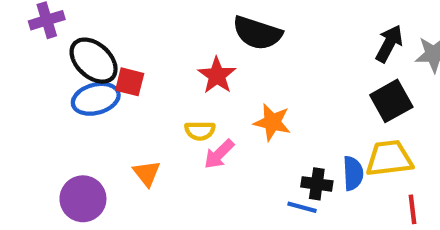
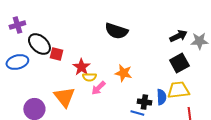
black arrow: (389, 44) -> (178, 36), turned 36
red star: (217, 75) -> (81, 67), moved
blue ellipse: (96, 99) -> (17, 62), moved
orange triangle: (147, 173) -> (64, 97), size x1.6

